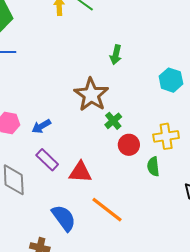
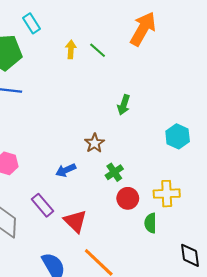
brown star: (91, 95) -> (94, 143), size x0.6
blue arrow: (41, 126) -> (66, 170), moved
red triangle: (80, 172) -> (75, 221), turned 35

